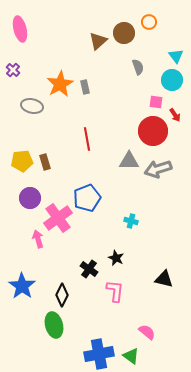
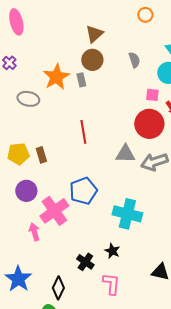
brown circle: (124, 33) -> (92, 60), moved
cyan cross: (131, 221) -> (127, 214), size x2.0

